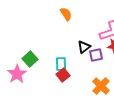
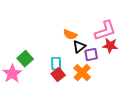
orange semicircle: (66, 14) -> (70, 35), moved, turned 144
orange cross: (101, 86) -> (82, 73), moved

